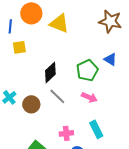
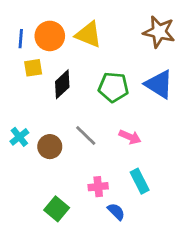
orange circle: (31, 13) -> (50, 36), moved
blue triangle: (110, 59) -> (159, 84), size x1.6
green pentagon: (87, 70) -> (113, 87), moved, turned 30
black diamond: (50, 72) -> (62, 84), moved

